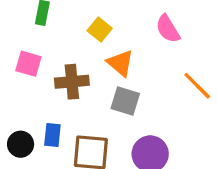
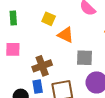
brown cross: (72, 82) -> (42, 66), moved
gray square: (125, 101) -> (85, 58), moved

